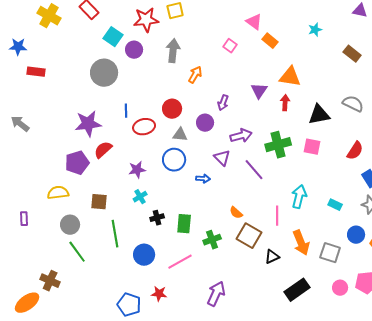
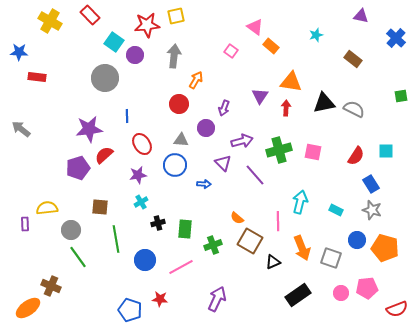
red circle: (172, 109) -> (179, 104), moved
black triangle: (319, 115) -> (324, 103), moved
red ellipse: (144, 127) -> (142, 144), moved, turned 70
yellow semicircle: (58, 193) -> (47, 208), moved

